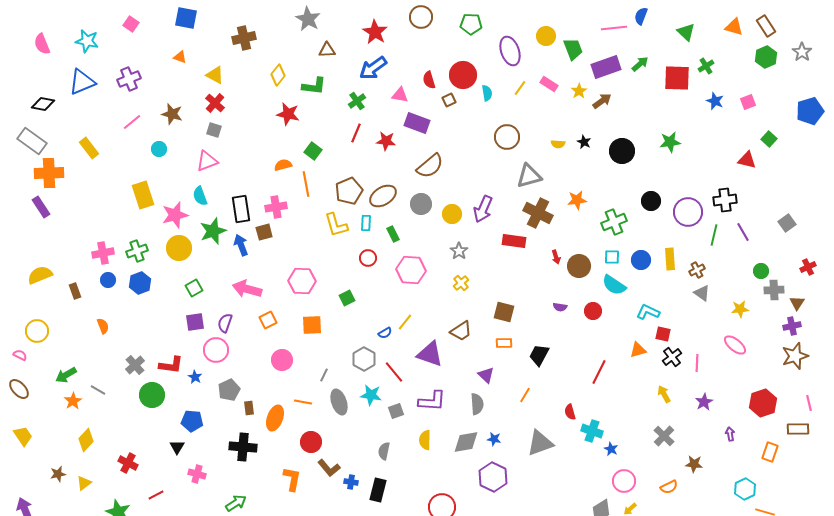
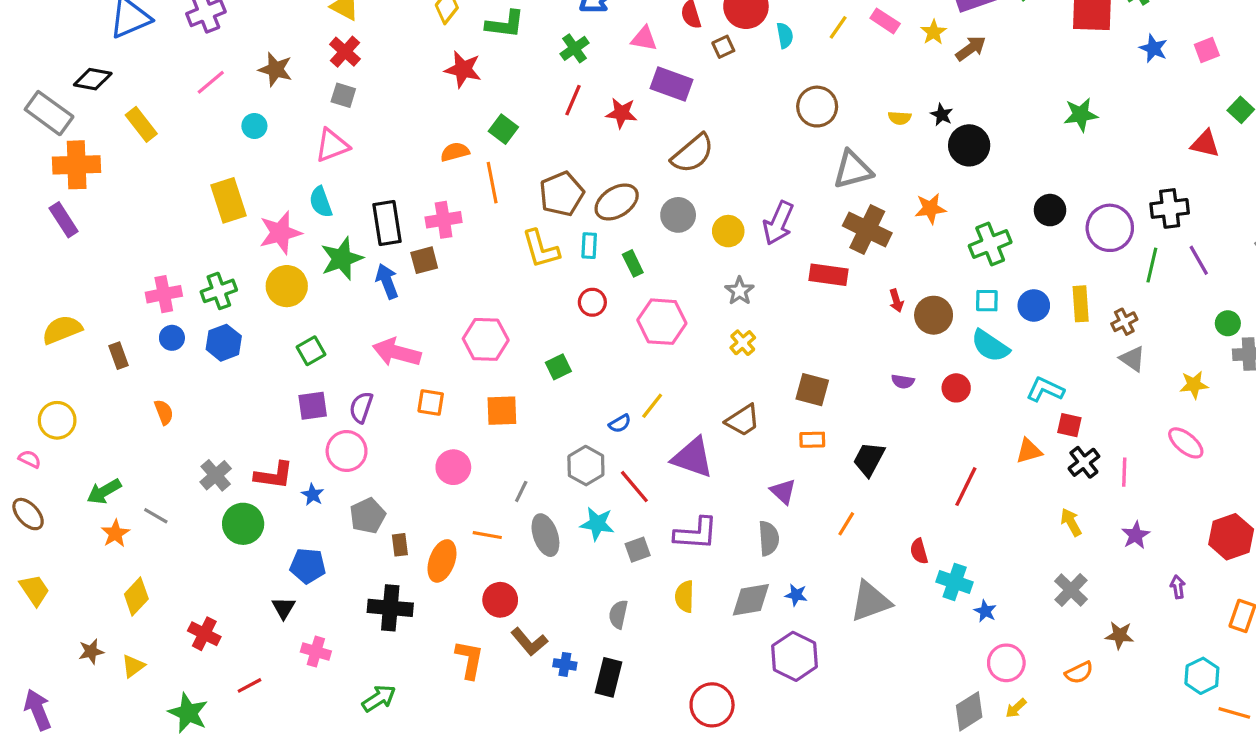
black diamond: (43, 104) -> (93, 79), moved
black circle: (622, 151) -> (969, 145), moved
orange square: (268, 320) -> (431, 402), turned 36

